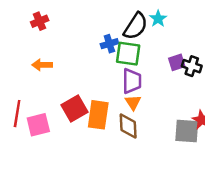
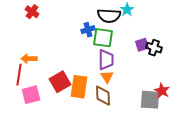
red cross: (40, 21) -> (32, 12), turned -32
black semicircle: (136, 26) -> (109, 16), turned 60
orange arrow: (42, 65) -> (29, 59), moved
red line: (17, 114) -> (19, 75), moved

